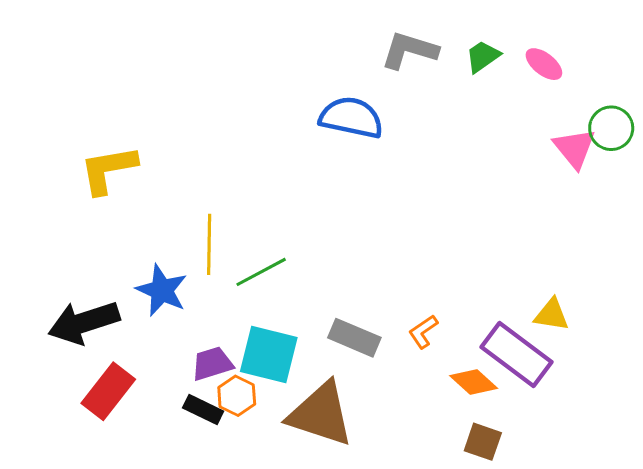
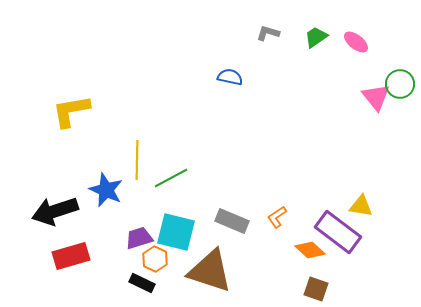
gray L-shape: (409, 50) -> (268, 33), size x0.6
blue semicircle: (351, 118) -> (230, 77), size x0.6
red rectangle: (108, 391) -> (71, 256), turned 36
black rectangle: (203, 410) -> (142, 283), moved

